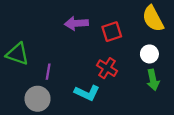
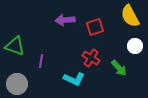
white circle: (149, 54) -> (135, 46), moved
green arrow: (153, 80) -> (119, 68), moved, turned -30
gray circle: (38, 99) -> (17, 84), moved

